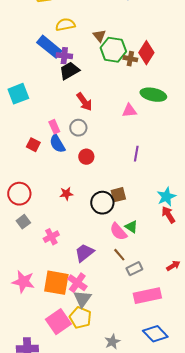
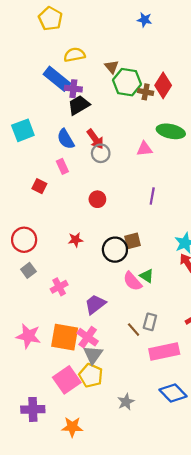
gray circle: (78, 128) -> (101, 153), moved
blue semicircle: (57, 144) -> (66, 139), moved
brown line: (119, 255) -> (134, 330), moved
gray rectangle: (134, 269) -> (150, 322), turned -49

